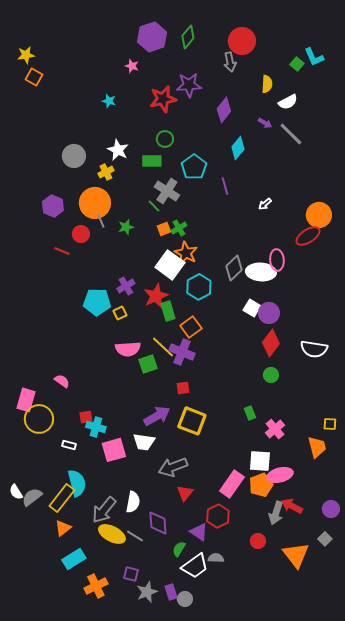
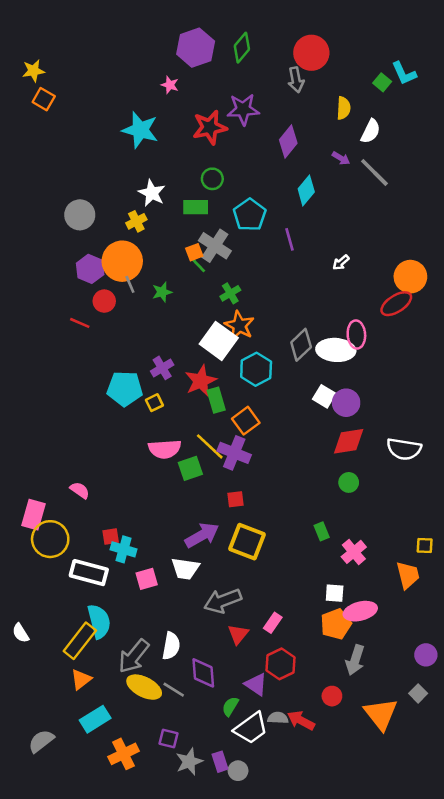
cyan star: (109, 101) -> (140, 130), size x2.0
white semicircle: (288, 102) -> (371, 131), turned -36
gray circle: (74, 156) -> (80, 215), moved
purple hexagon: (53, 206) -> (90, 269), moved
orange square: (164, 229) -> (194, 252), moved
red diamond: (271, 343) -> (349, 441), turned 44
white rectangle: (69, 445) -> (89, 573), size x2.0
pink square: (114, 450) -> (147, 579), size x0.7
white square: (260, 461) -> (335, 593), size x0.7
pink rectangle: (232, 484) -> (273, 623), moved, size x0.6
gray semicircle: (32, 497) -> (41, 741), moved
red arrow: (292, 506) -> (301, 720), moved

